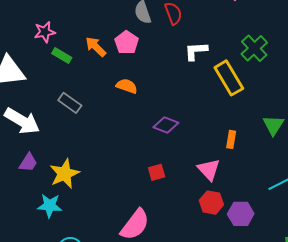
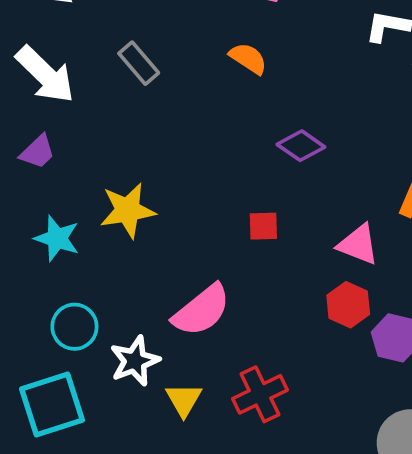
pink triangle: (209, 170) -> (358, 244), turned -40
yellow star: (65, 174) -> (128, 210), moved

